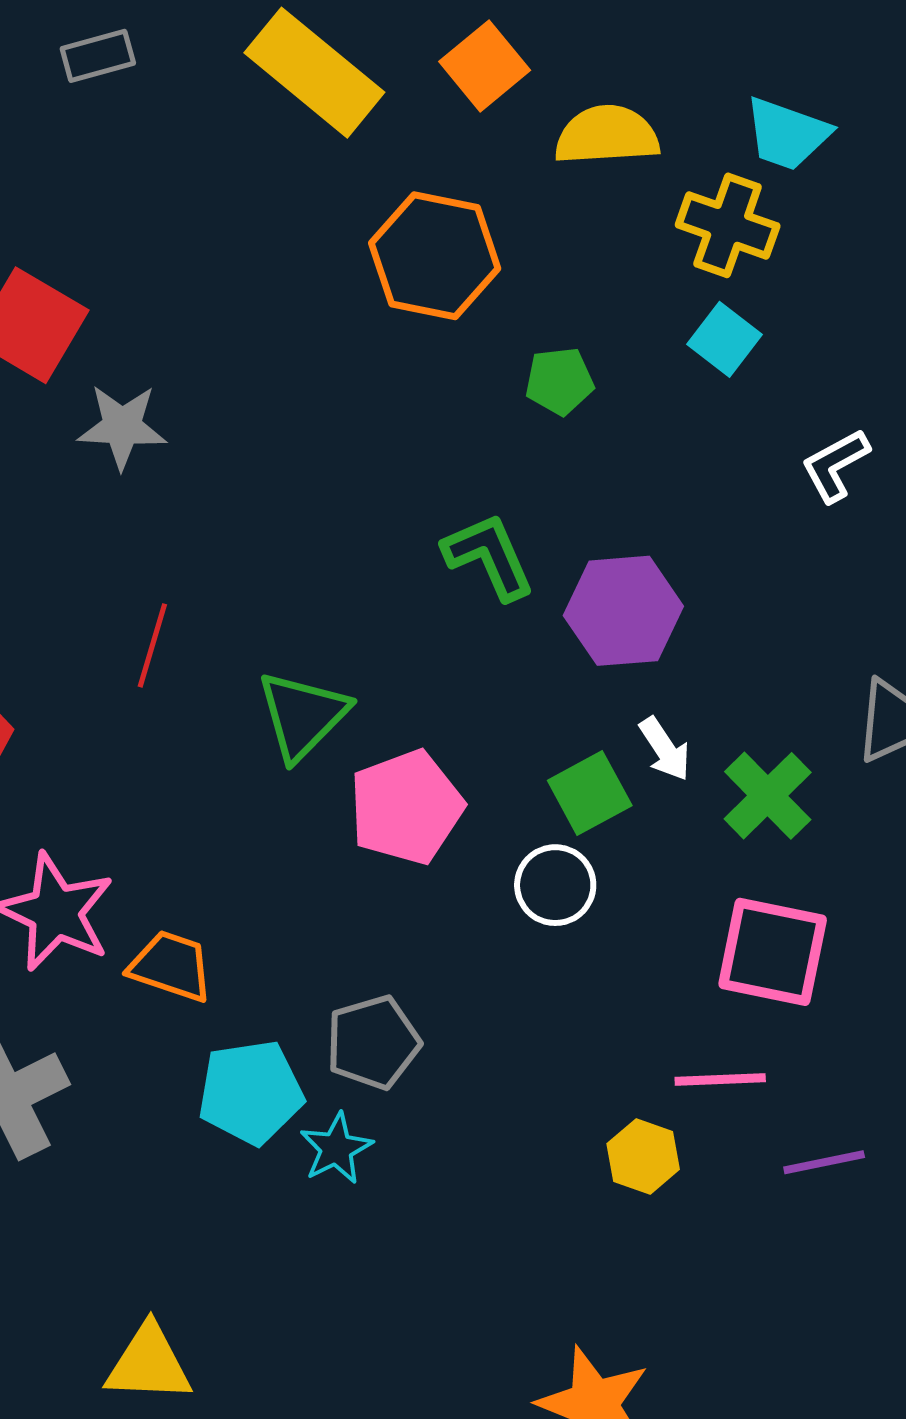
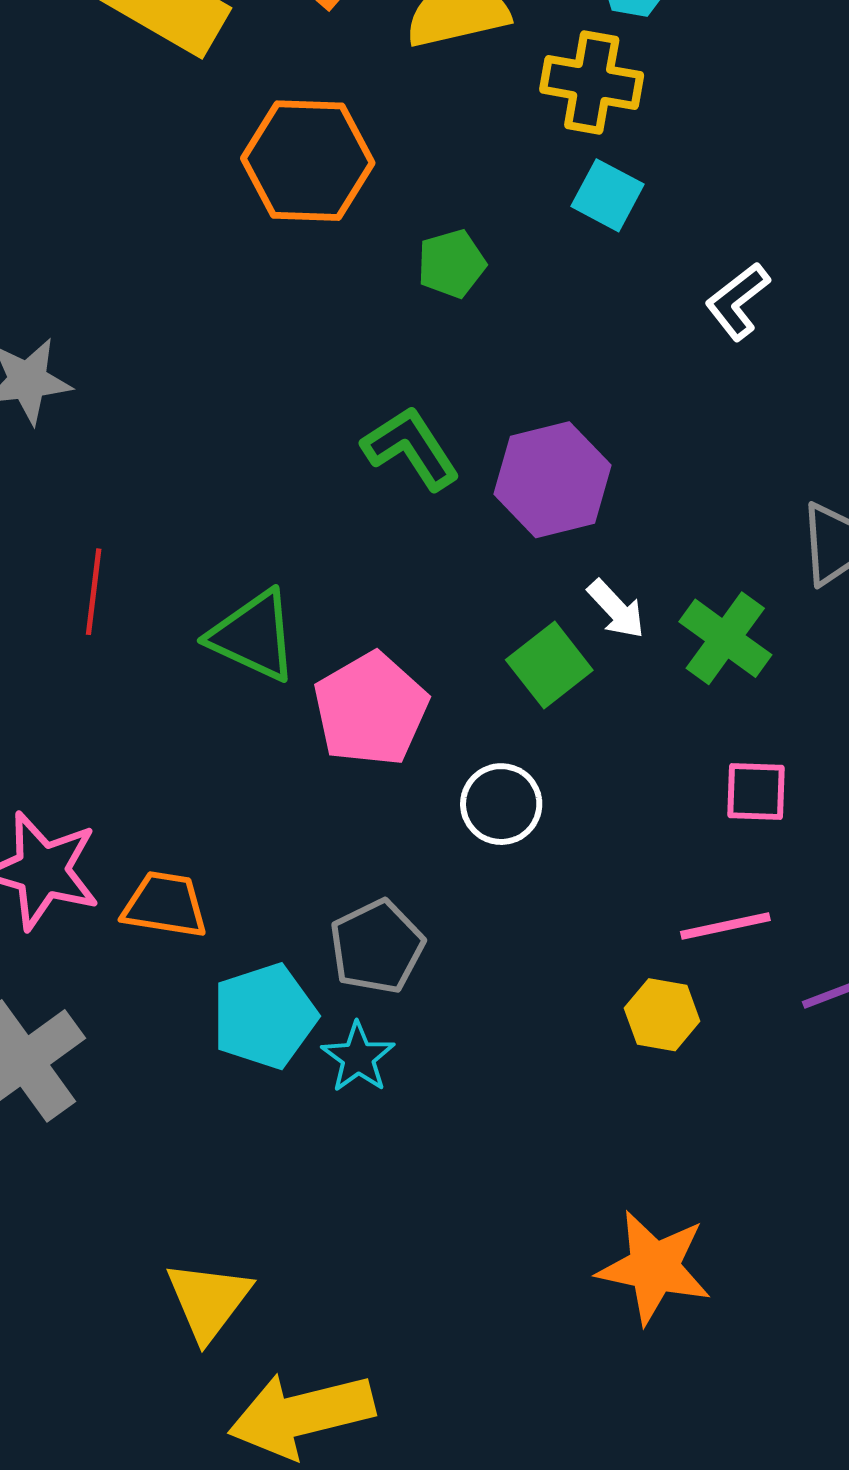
green triangle: (303, 715) -> (253, 636), turned -40
white circle: (555, 885) -> (501, 804), moved
pink square: (773, 952) -> (756, 791), size x0.6
yellow triangle: (149, 1364) -> (208, 1301), turned -46

